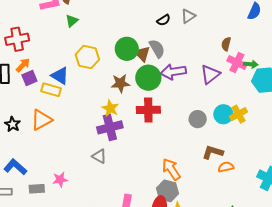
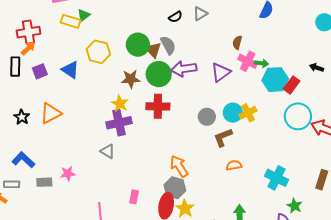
orange arrow: (23, 65) -> (28, 48), moved
yellow rectangle: (51, 90) -> (71, 21), moved
brown L-shape: (213, 152) -> (223, 137), moved, turned -40

